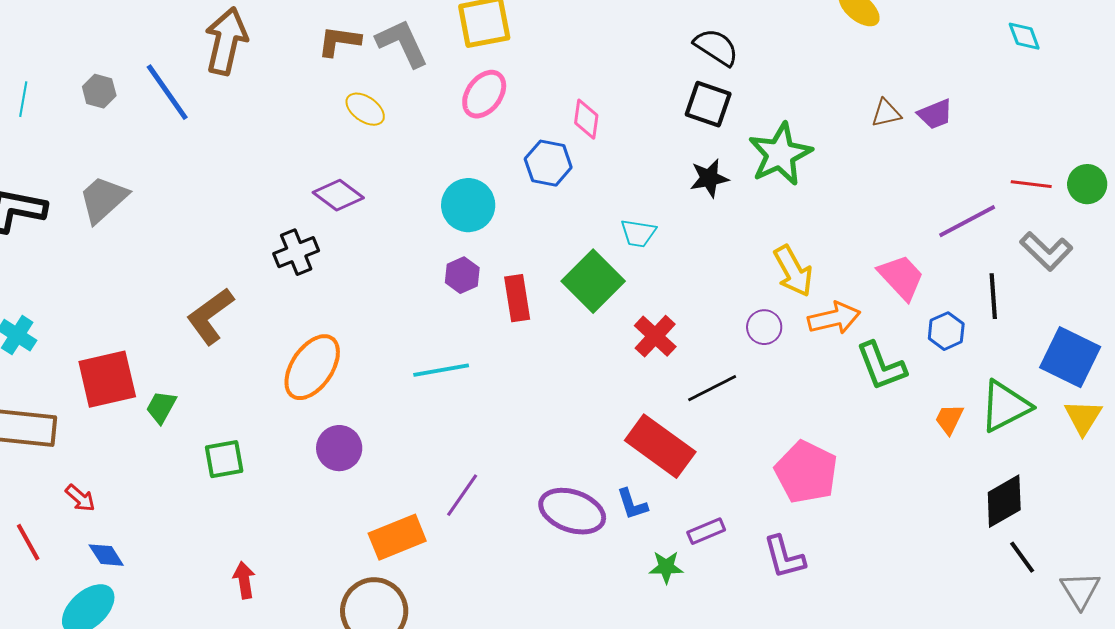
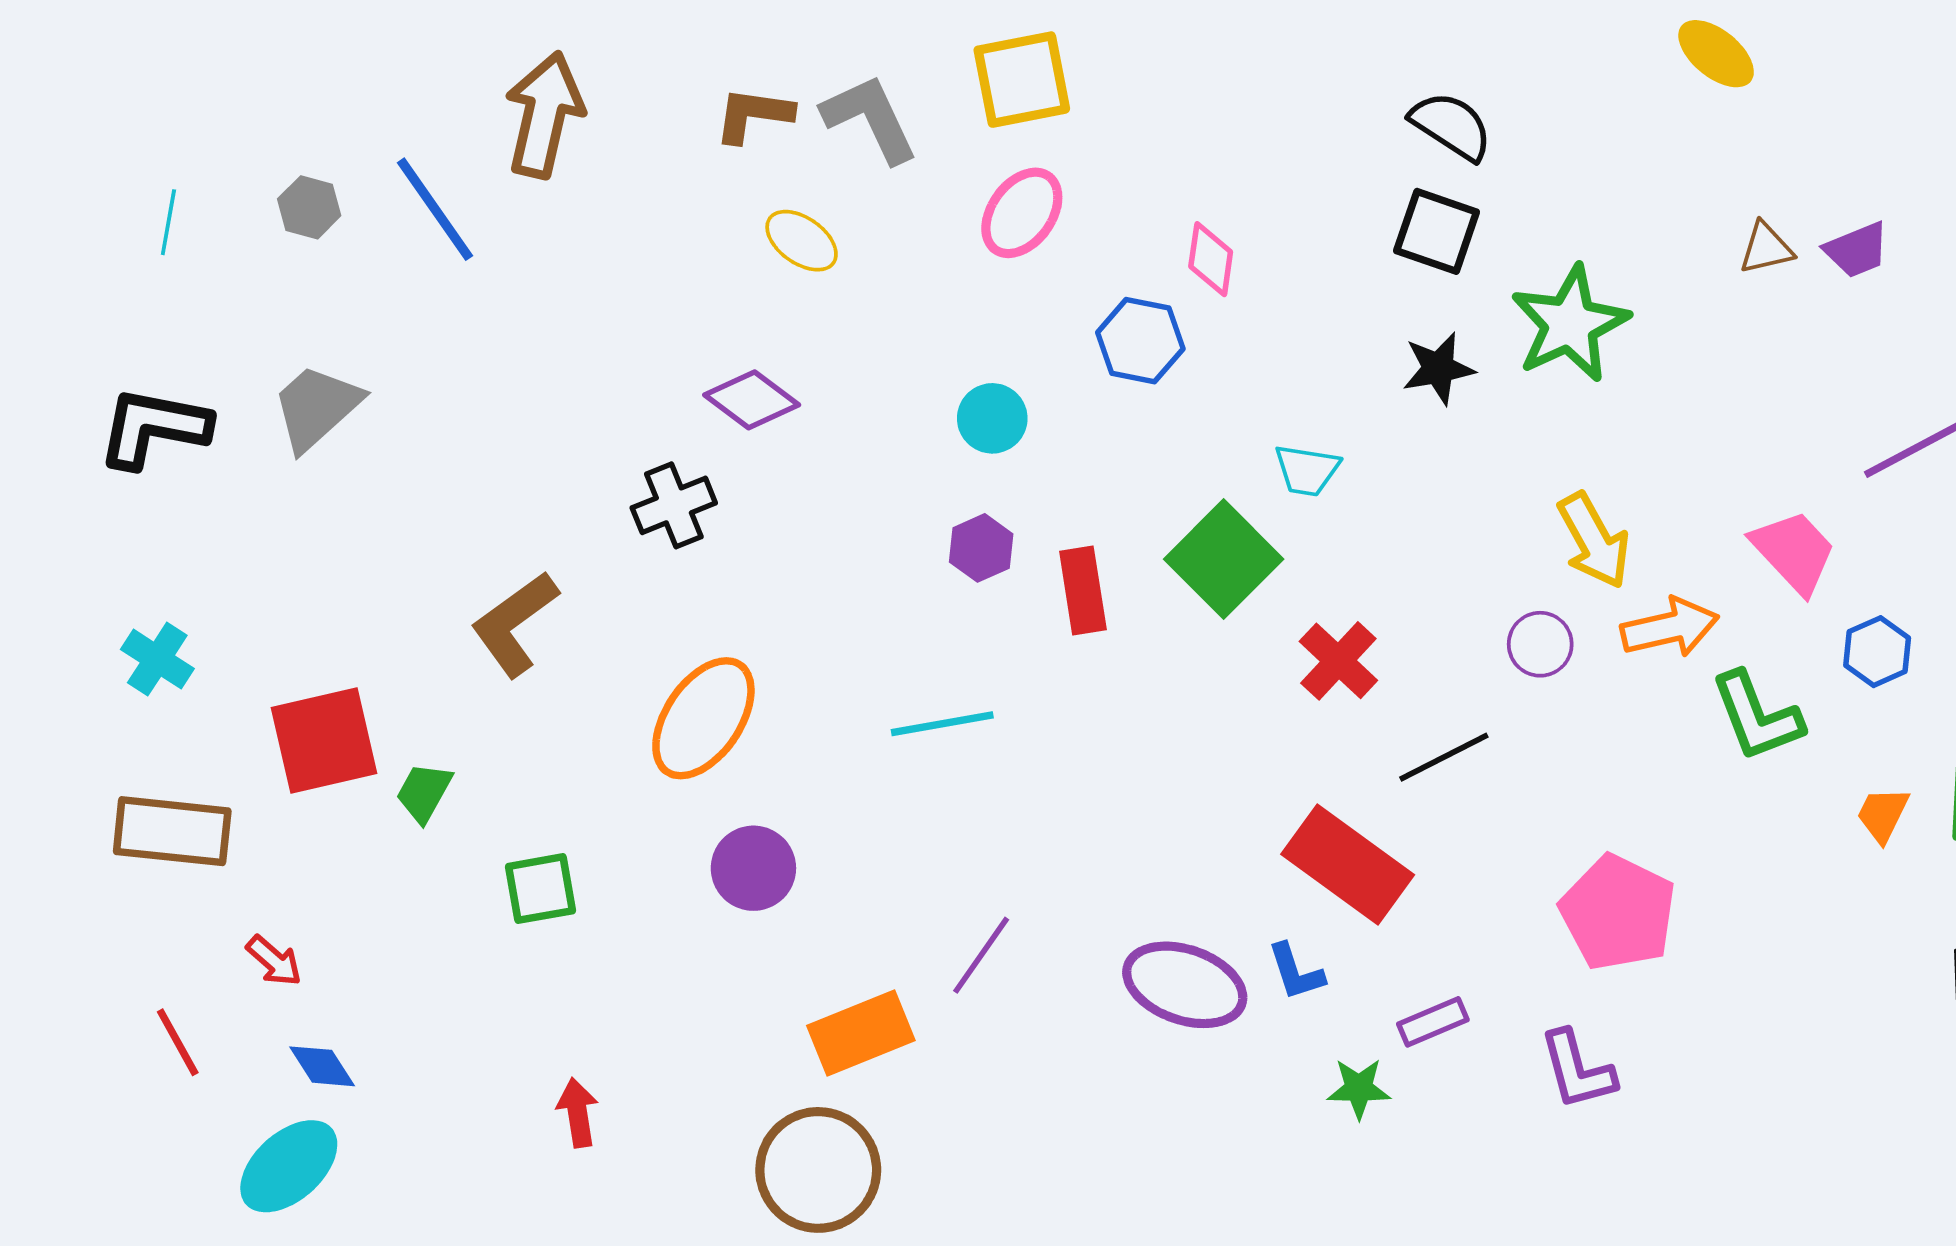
cyan circle: (468, 205) -> (992, 418), size x0.7

